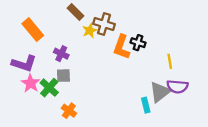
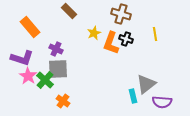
brown cross: (104, 24) -> (121, 14), moved
yellow star: (90, 31) -> (94, 33), moved
yellow line: (170, 61) -> (155, 34), moved
gray square: (63, 76) -> (58, 69), size x1.5
purple semicircle: (177, 87) -> (162, 102), moved

